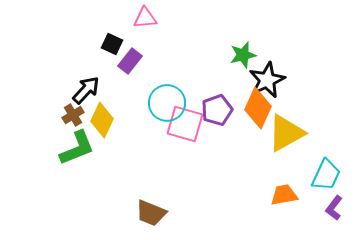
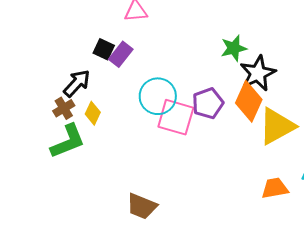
black square: (112, 44) -> (104, 49), moved
yellow diamond: (102, 120) -> (93, 113), size x0.7

